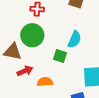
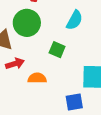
cyan semicircle: (75, 39) -> (75, 20), moved

